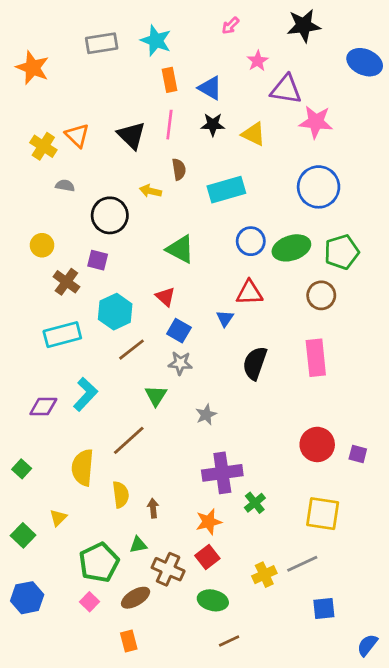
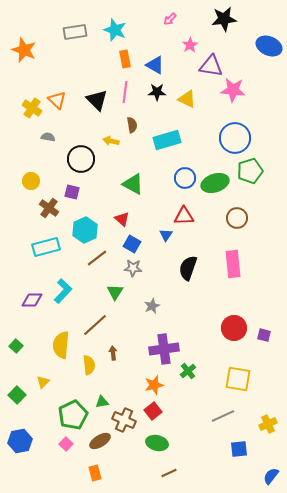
green pentagon: (342, 252) -> (250, 171), moved
brown arrow: (153, 508) -> (113, 353), moved
yellow cross: (264, 575) -> (268, 424), moved

